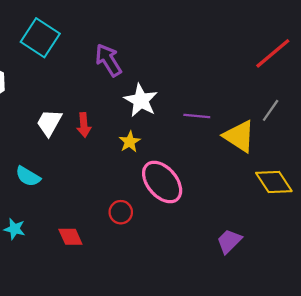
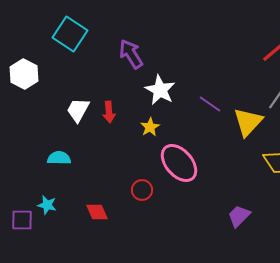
purple line: (197, 116) -> (210, 104), turned 30
yellow triangle: (239, 136) -> (248, 122), turned 40
cyan semicircle: (28, 176) -> (59, 158), turned 150

